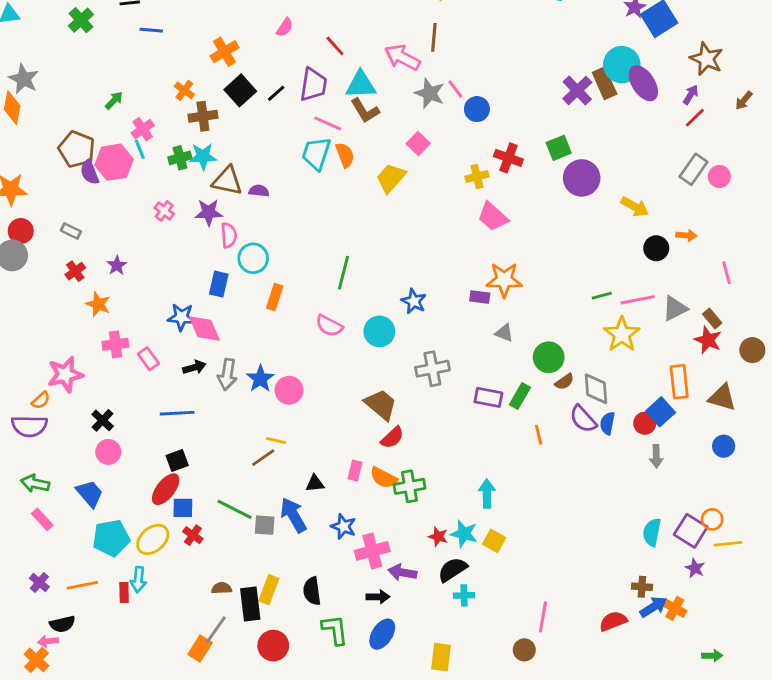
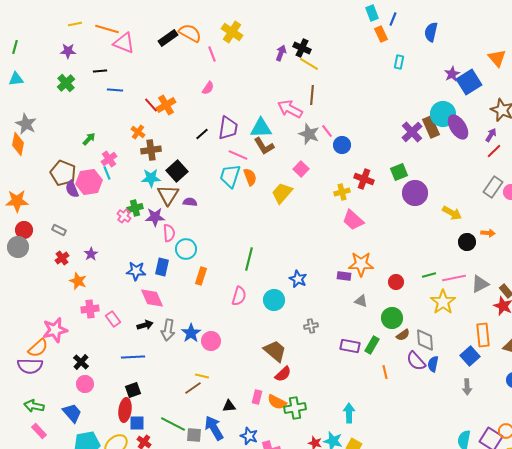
red line: (335, 46) -> (151, 105), moved
black square: (240, 90) -> (177, 171), moved
green cross: (180, 158) -> (135, 208), moved
brown triangle: (227, 181) -> (168, 195), turned 50
blue star: (181, 317) -> (136, 271), moved
pink semicircle: (329, 326) -> (239, 296), turned -102
gray cross: (432, 369) -> (311, 326), size x0.6
orange semicircle: (41, 400) -> (38, 348), size x1.5
red circle: (645, 423) -> (396, 282), moved
red ellipse: (166, 489) -> (125, 410), turned -30

